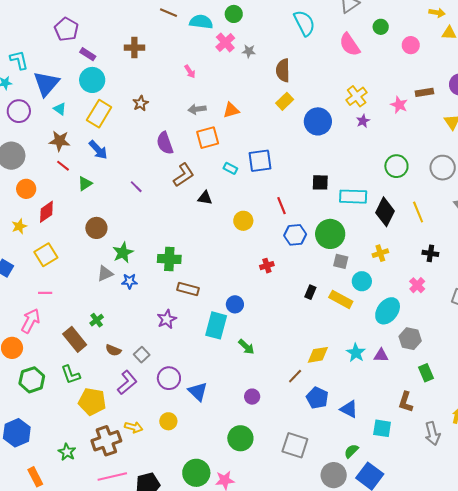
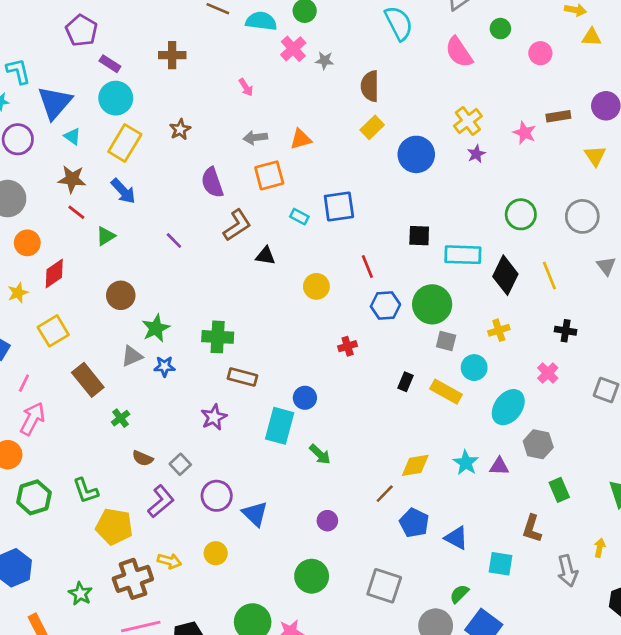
pink line: (45, 293) -> (24, 383), moved, turned -64
brown rectangle: (75, 339) -> (88, 380), moved

